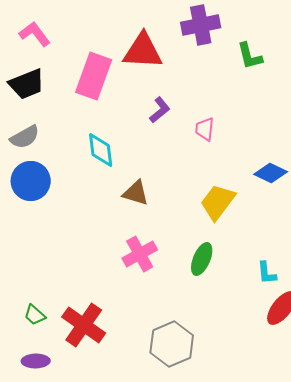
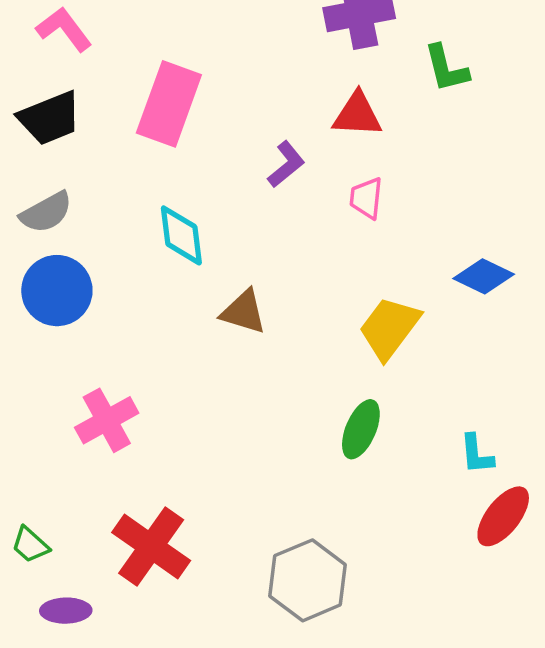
red triangle: (143, 51) -> (357, 115), moved, size x0.7
pink cross: (140, 254) -> (107, 420), moved
green trapezoid: (35, 315) -> (30, 545), moved

